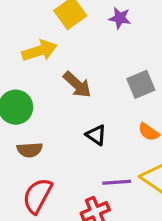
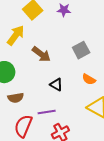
yellow arrow: (39, 51) -> (16, 35), turned -30
purple line: (117, 182) -> (47, 112), moved

